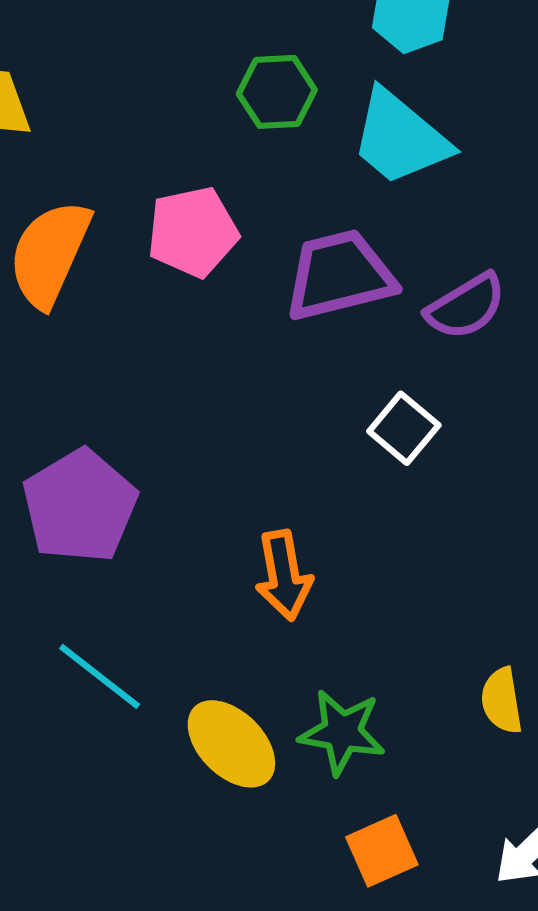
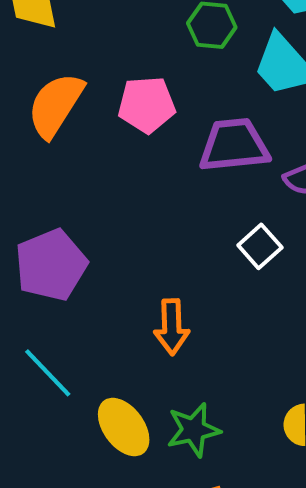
green star: (342, 732) -> (194, 430), turned -30

